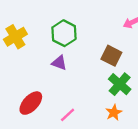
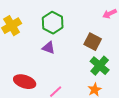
red ellipse: (31, 103) -> (25, 82), turned 65

